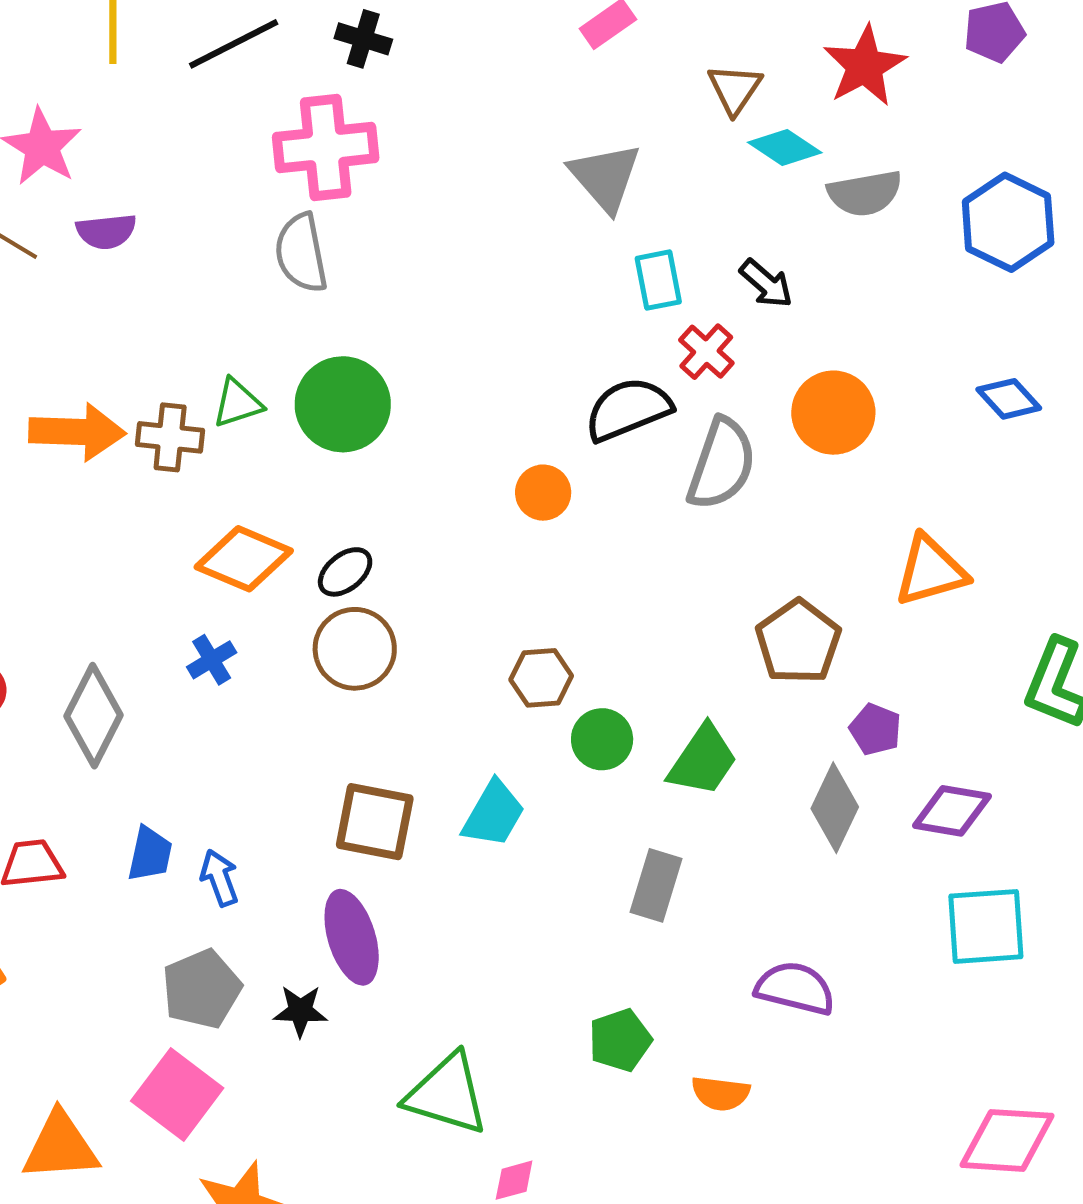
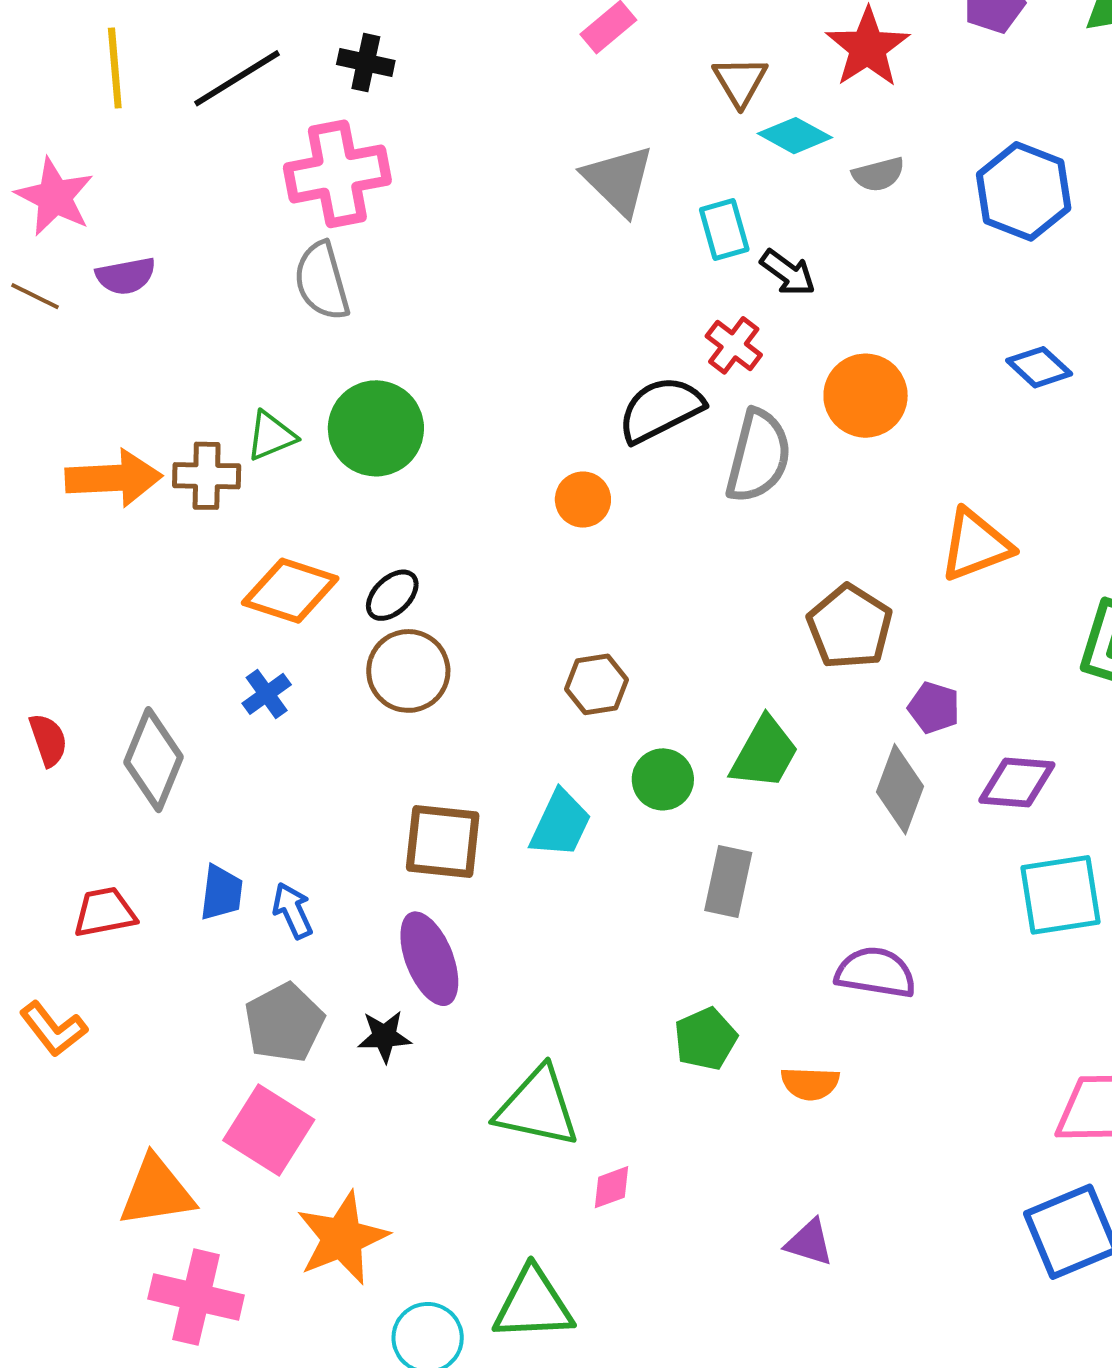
gray semicircle: (865, 193) -> (878, 174), size x0.7
cyan rectangle: (658, 280) -> (724, 230), moved
green circle: (602, 739) -> (663, 779), moved

